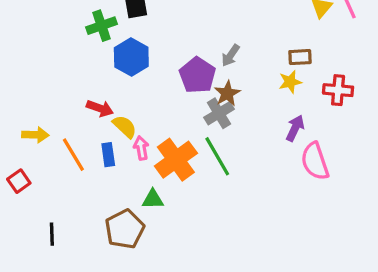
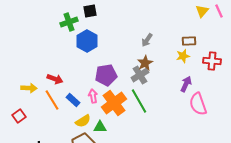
purple pentagon: (197, 75) -> (106, 75), moved, turned 30
red arrow: (100, 108) -> (55, 79), moved
yellow semicircle: (125, 127) -> (83, 121), moved, turned 105
blue rectangle: (108, 155) -> (73, 100), turned -40

